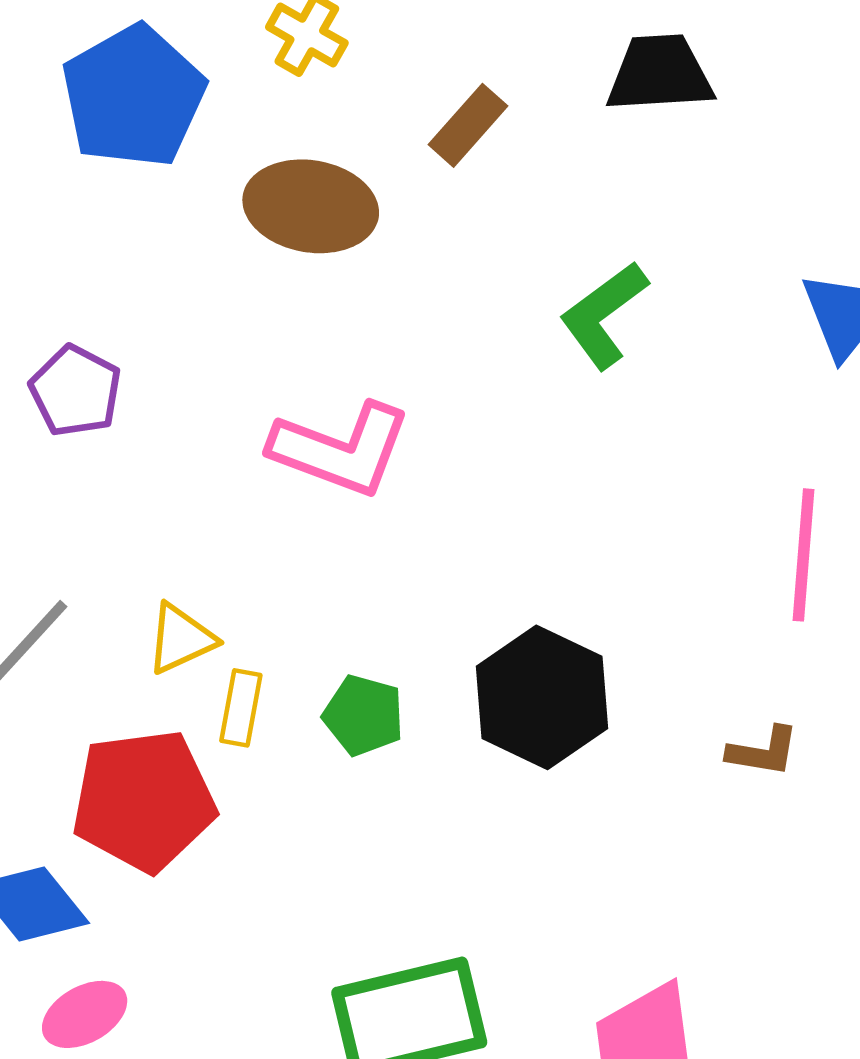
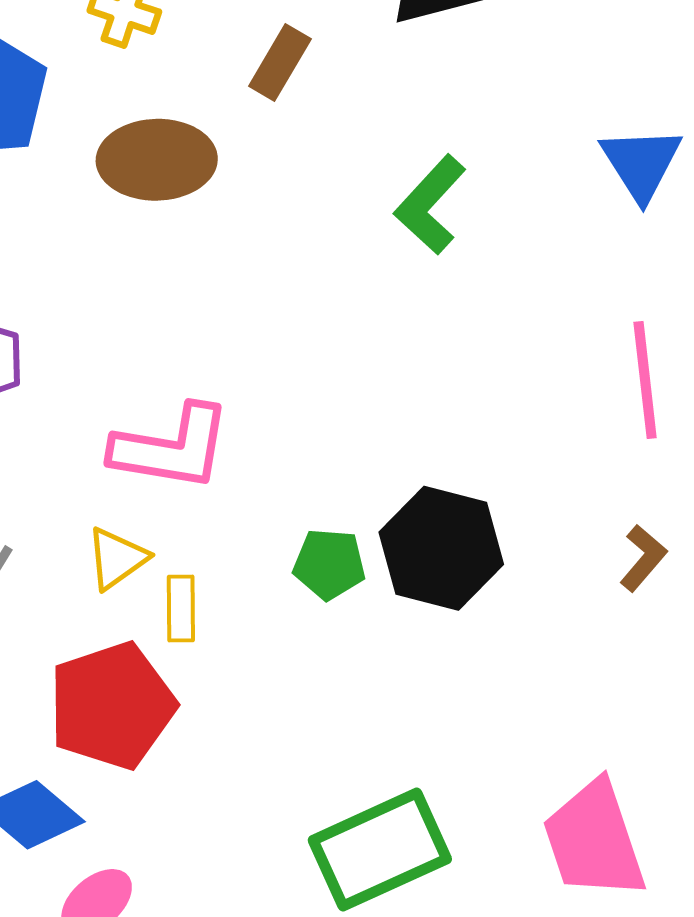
pink L-shape: (341, 449) -> (171, 448), moved
green pentagon: (364, 715) -> (329, 564), moved
brown L-shape: (763, 751) -> (643, 558), turned -48

